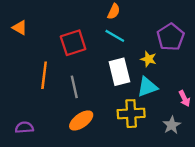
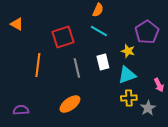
white rectangle: (119, 72) -> (103, 62), size x0.7
gray line: (74, 87) -> (77, 68), moved
yellow cross: (131, 114) -> (129, 98), moved, size x0.7

